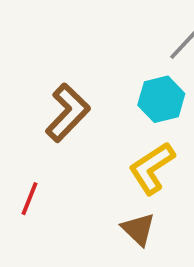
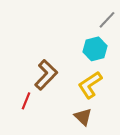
brown L-shape: (68, 113) -> (46, 75), moved

